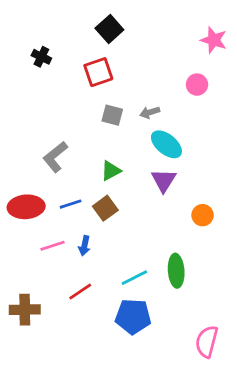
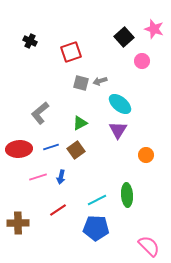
black square: (109, 29) -> (124, 37), moved
gray arrow: (150, 112) -> (100, 81), moved
pink semicircle: (207, 342) -> (149, 246), turned 120

